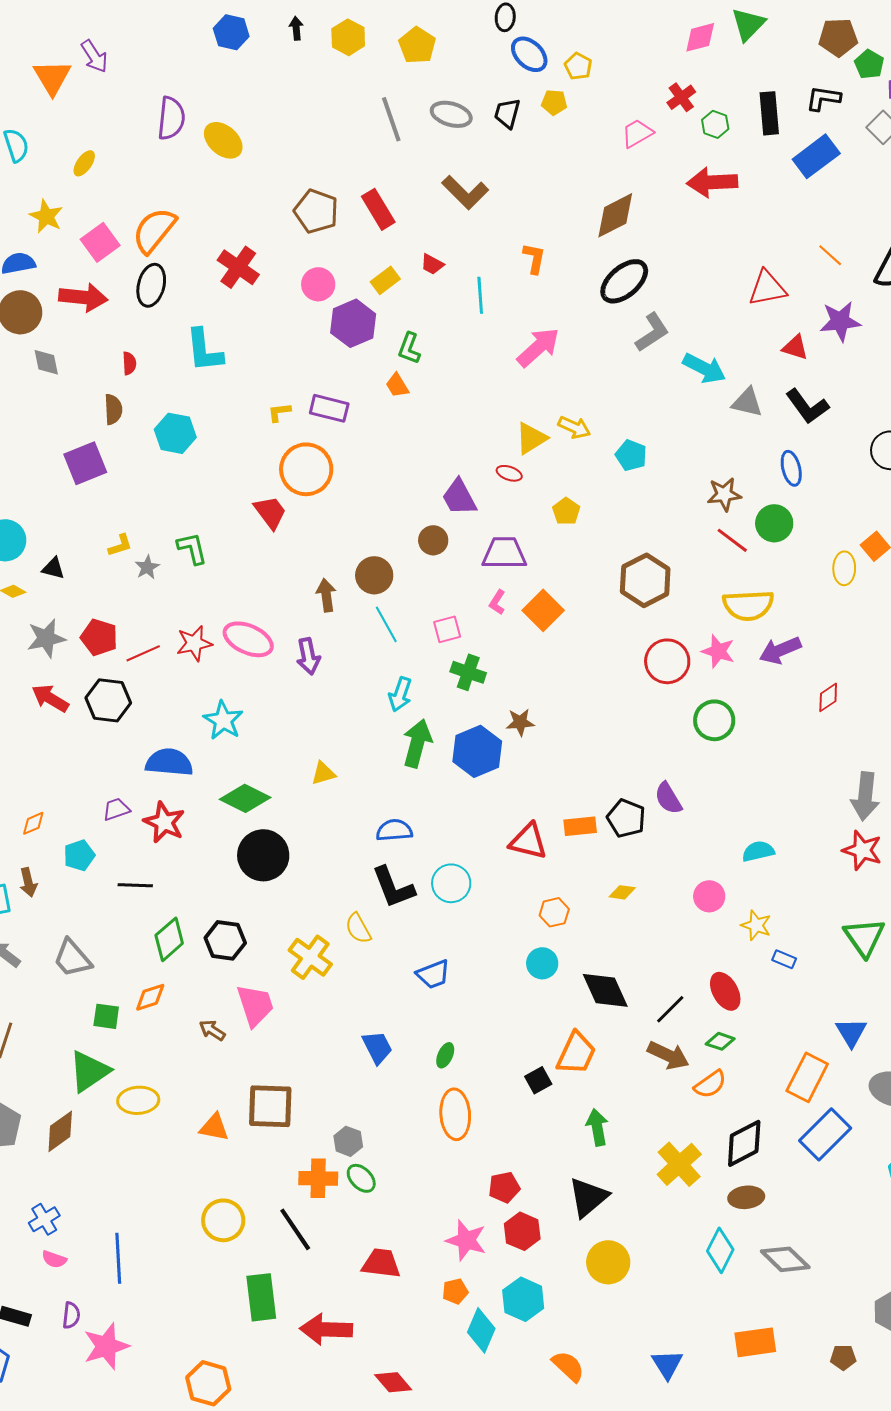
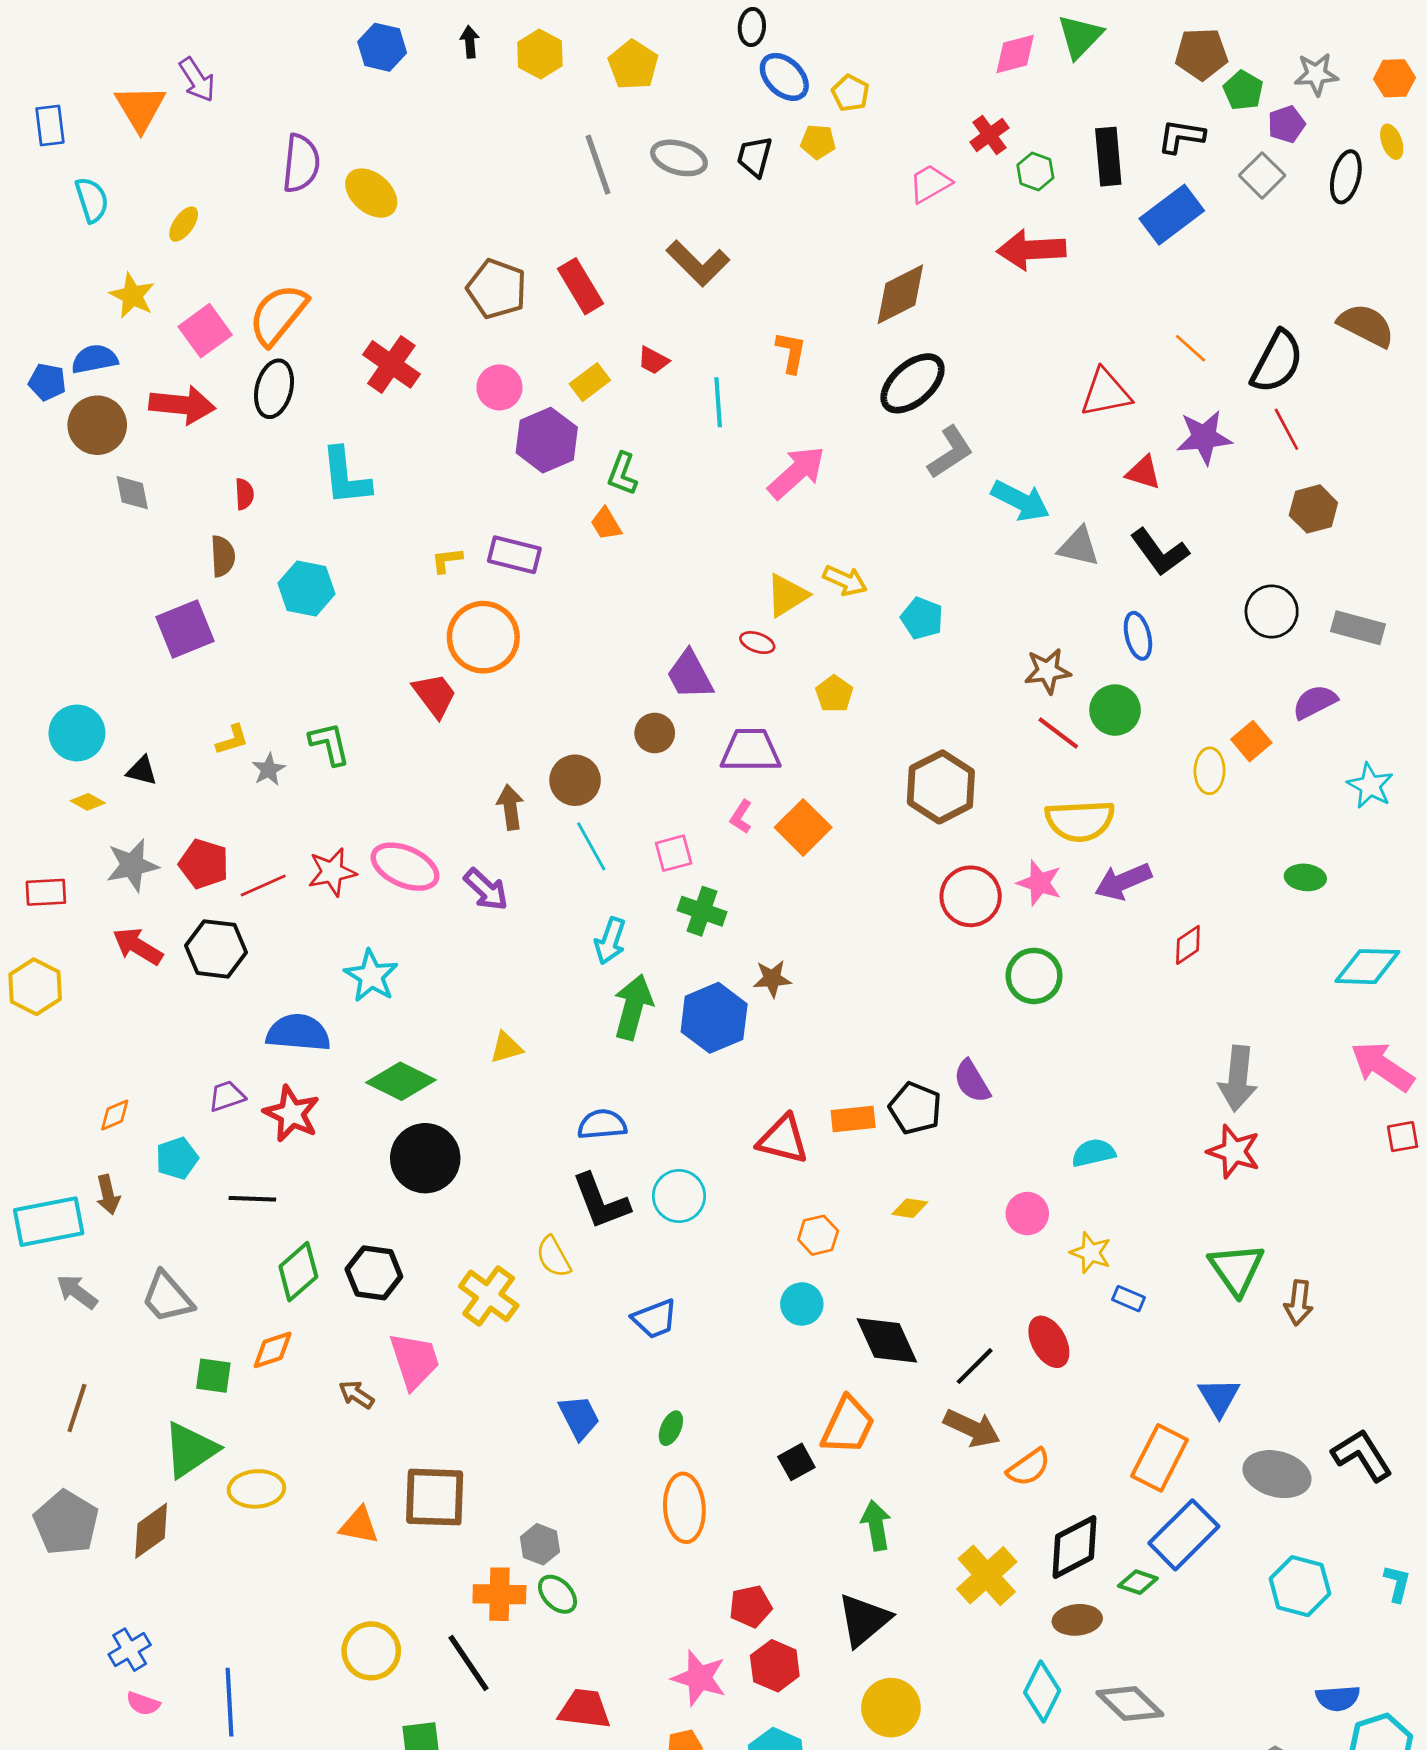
purple arrow: (308, 656) -> (486, 890), turned -36
green diamond: (720, 1041) -> (1138, 1582), moved

